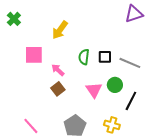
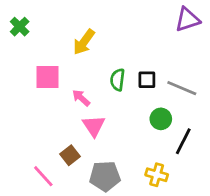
brown square: (58, 89) -> (70, 155), moved
pink triangle: (94, 90) -> (94, 126), moved
gray pentagon: (75, 126) -> (105, 176), turned 30

